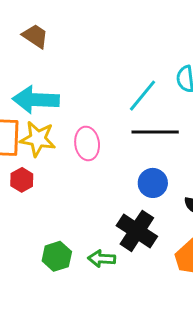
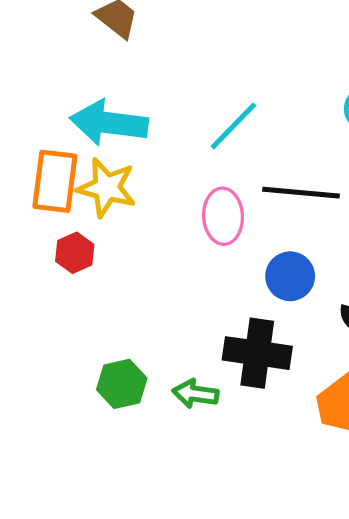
cyan line: (142, 96) -> (233, 126), moved
pink ellipse: (87, 143) -> (223, 216), moved
black cross: (137, 231) -> (257, 353), turned -30

